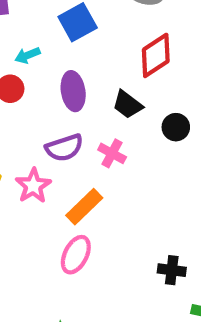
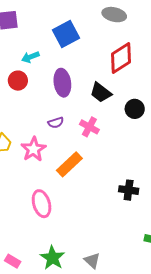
purple semicircle: (64, 148) -> (56, 123), size x0.6
pink ellipse: (76, 255) -> (42, 204), moved, turned -44
black cross: (172, 270) -> (129, 190), moved

